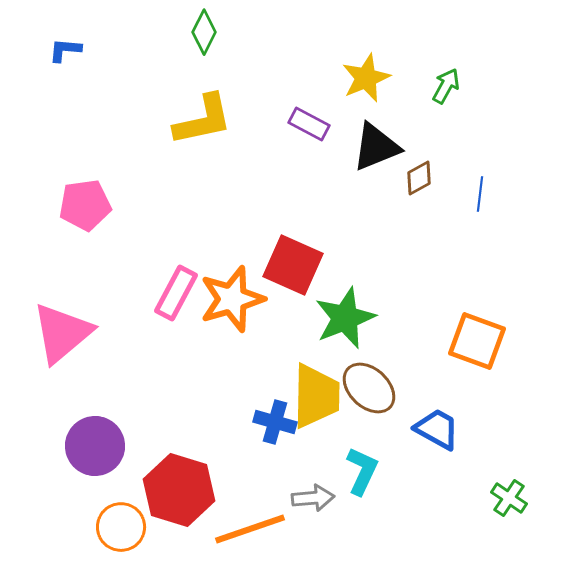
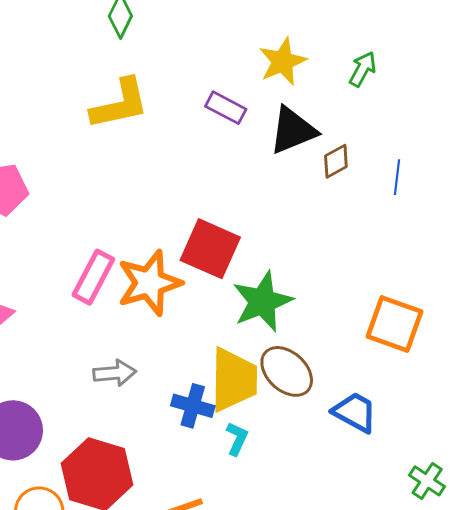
cyan L-shape: (362, 471) -> (237, 439), moved, size x0.7
gray arrow: (313, 498) -> (115, 373), moved

